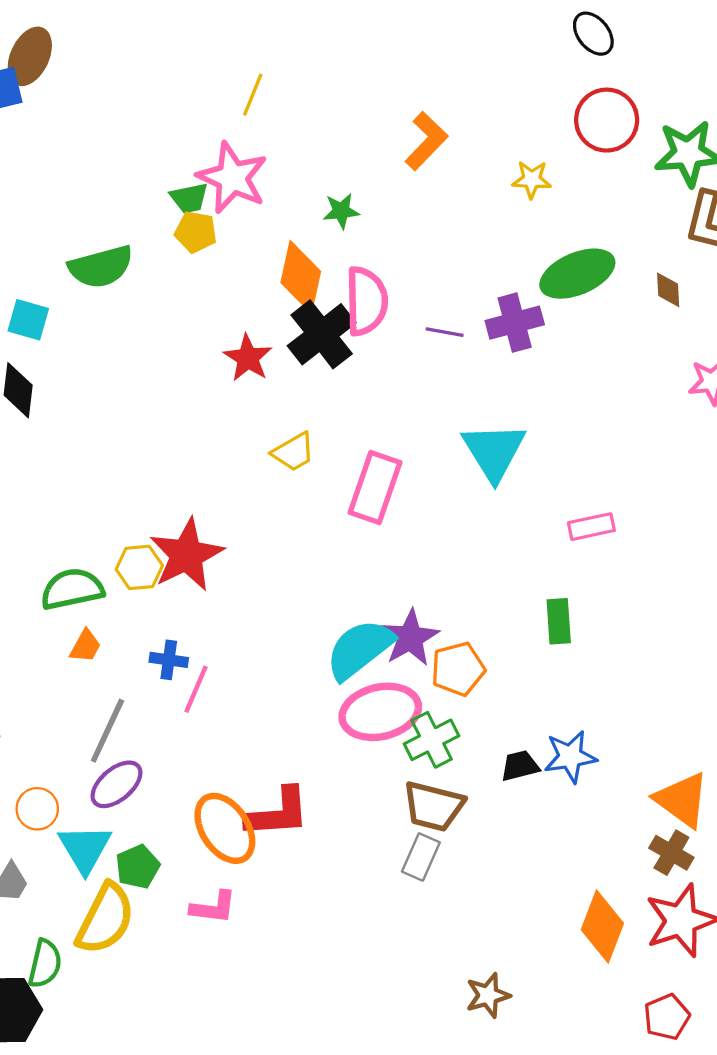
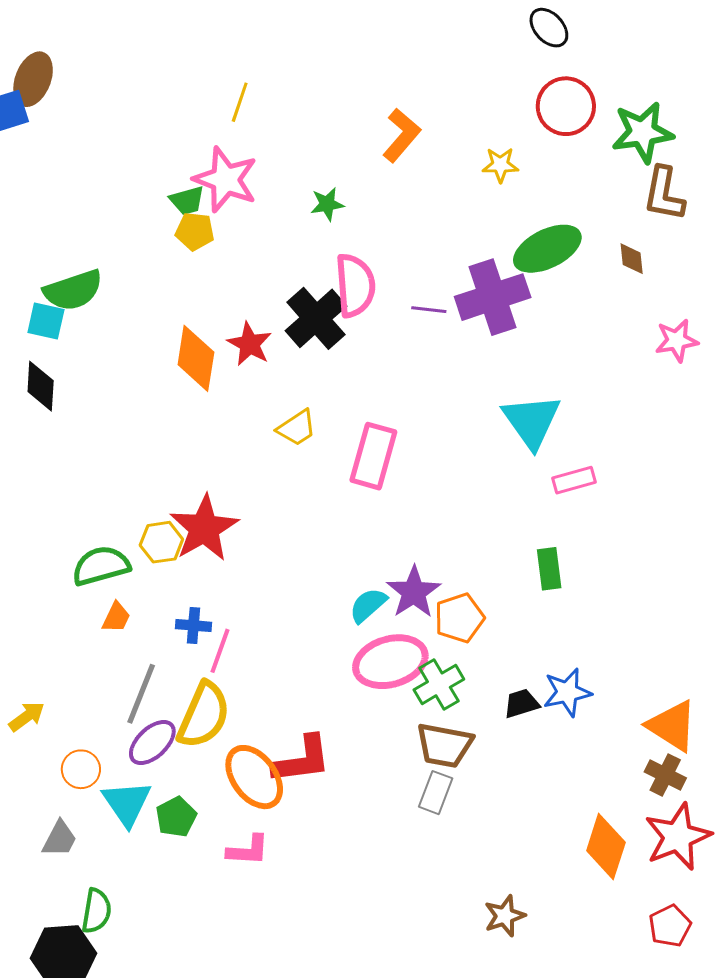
green semicircle: (101, 267) -> (73, 290), moved
orange diamond: (301, 277) -> (196, 358), moved
purple cross: (515, 323) -> (493, 297), size x1.4
cyan triangle: (494, 451) -> (532, 421), moved
cyan semicircle: (360, 649) -> (368, 605), size x0.6
yellow semicircle: (105, 919) -> (204, 715), moved

